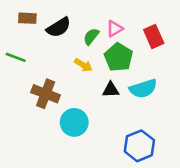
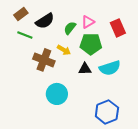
brown rectangle: (27, 18) -> (21, 14), turned -40
green line: (16, 57) -> (25, 35), moved
green pentagon: (118, 57) -> (91, 44), turned -30
brown cross: (46, 94) -> (44, 60), moved

